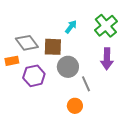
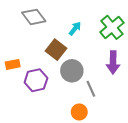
gray diamond: (27, 43) -> (34, 17), moved
brown square: (53, 47) -> (56, 50), turned 36

